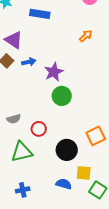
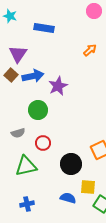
purple triangle: (14, 40) -> (18, 54), turned 30
blue arrow: (29, 62) -> (33, 76), size x1.5
green circle: (62, 96) -> (38, 110), moved

